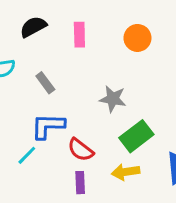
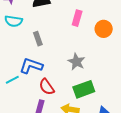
pink rectangle: (79, 35) -> (77, 18), moved

